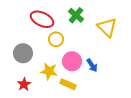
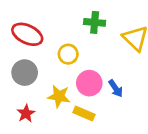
green cross: (76, 15) -> (95, 22), turned -35
red ellipse: (42, 19) -> (27, 34), moved

